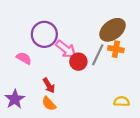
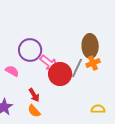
brown ellipse: (113, 30) -> (90, 46), turned -55
orange cross: (116, 49) -> (93, 63), turned -32
red circle: (78, 62) -> (60, 74), size x1.5

